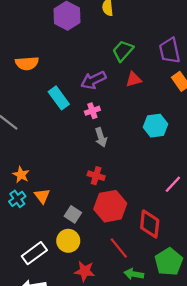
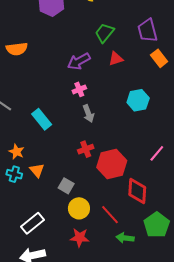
cyan rectangle: (59, 98) -> (42, 119), moved
red cross: (96, 176) -> (86, 149), turned -35
cyan cross: (17, 199) -> (14, 174), turned -35
red hexagon: (110, 206) -> (112, 164), moved
yellow circle: (68, 241) -> (79, 208), moved

